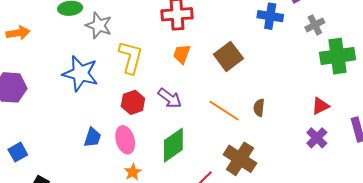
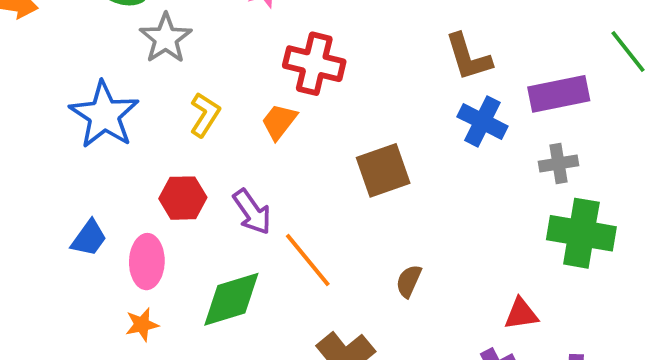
orange trapezoid: (182, 54) -> (279, 122), moved
yellow L-shape: (131, 57) -> (205, 115), size x0.7
orange line: (224, 111) -> (308, 260), moved

